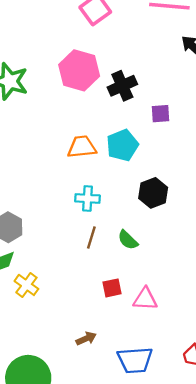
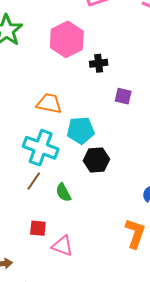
black cross: (122, 86) -> (99, 63), size x0.7
cyan pentagon: (122, 145) -> (81, 130), moved
cyan cross: (88, 198) -> (41, 148), size x1.6

